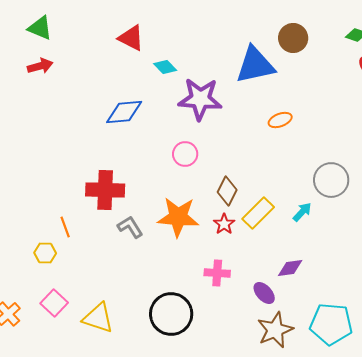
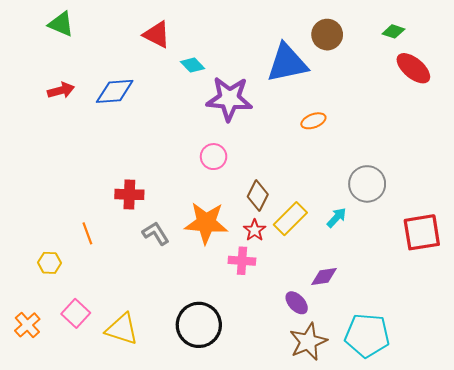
red arrow: (40, 66) -> (61, 90), moved
blue diamond: (124, 112) -> (115, 91), moved
red cross: (105, 190) -> (129, 194), size x0.7
yellow hexagon: (45, 253) -> (49, 263), moved
pink cross: (217, 273) -> (242, 261), moved

